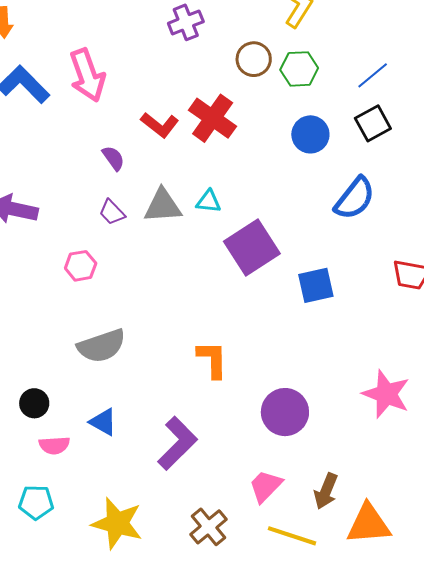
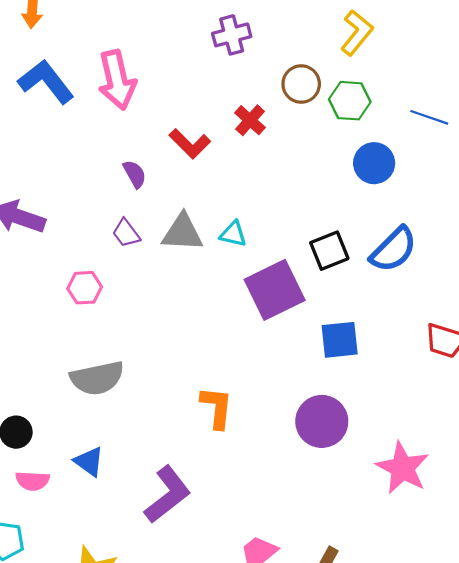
blue line: (373, 75) -> (429, 117), turned 52
red cross: (213, 118) -> (250, 120), moved, size x0.6
black square: (373, 123) -> (329, 251), moved
blue circle: (310, 134) -> (374, 163), moved
purple circle: (285, 412) -> (322, 421), moved

